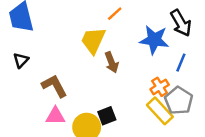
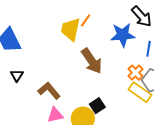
yellow trapezoid: (93, 40) -> (71, 29), moved
brown arrow: (112, 62) -> (92, 61), size x1.5

